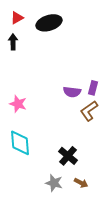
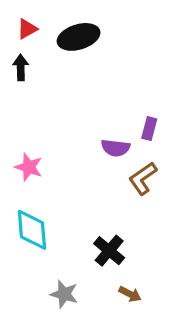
purple rectangle: (93, 88) -> (149, 129), moved
gray star: (54, 183) -> (64, 294), moved

